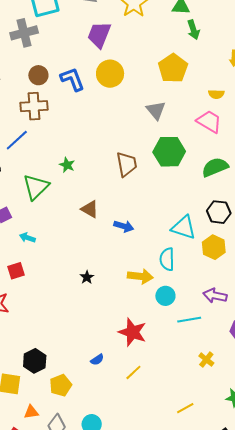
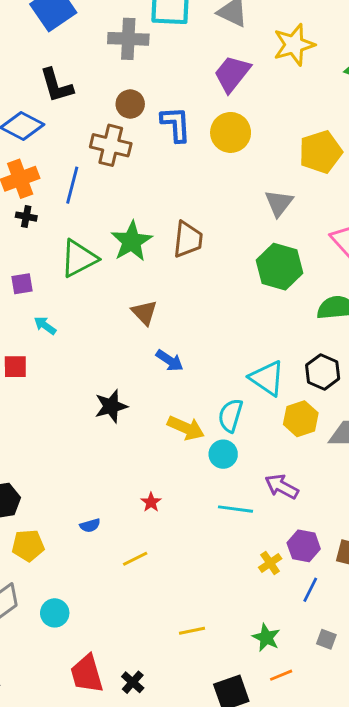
blue line: (17, 140) -> (72, 185), turned -50
brown trapezoid: (127, 164) -> (188, 239), moved
green star: (67, 165) -> (132, 241), size x1.8
blue arrow: (124, 226) -> (170, 361), moved
black star: (87, 277) -> (111, 406), size x1.6
cyan circle: (165, 296) -> (223, 454), moved
red star: (132, 332) -> (151, 502), size x0.5
yellow cross: (206, 360) -> (270, 563), moved

